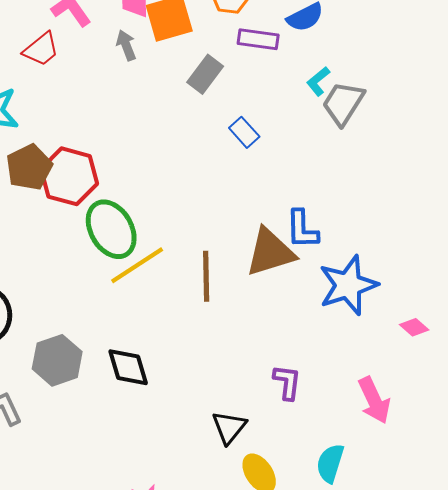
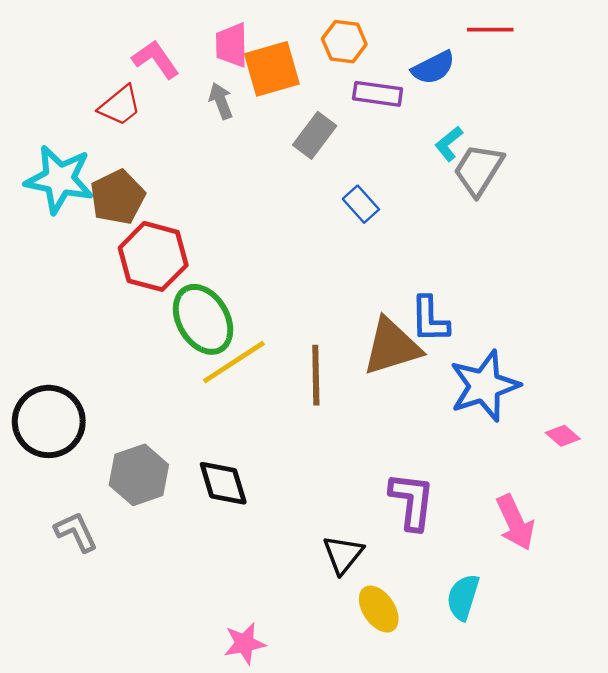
brown pentagon: (29, 167) -> (118, 197), moved
purple L-shape: (287, 382) -> (412, 501), size x1.4

